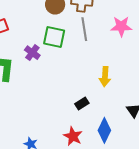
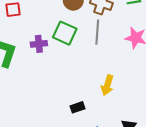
purple cross: (32, 53) -> (39, 44), turned 35

